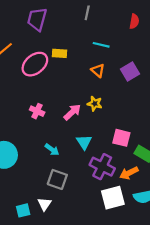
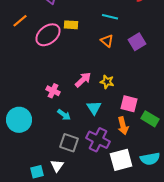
yellow star: (95, 104) -> (107, 82), moved
pink cross: (37, 111) -> (53, 91), moved
purple cross: (102, 167) -> (98, 140), moved
orange arrow: (129, 173) -> (123, 126), moved, turned -78

